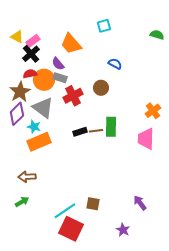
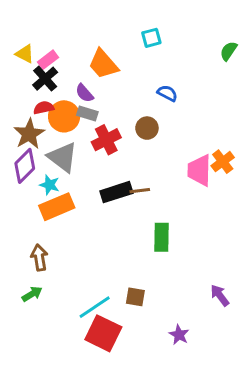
green semicircle: (157, 35) -> (229, 51), turned -72
green rectangle: (111, 127) -> (162, 237), moved
black rectangle: (80, 132) -> (116, 192), size x1.5
pink trapezoid: (146, 139) -> (199, 170), moved
brown arrow: (27, 177) -> (39, 258), turned 84
purple arrow: (140, 203) -> (220, 295), moved

